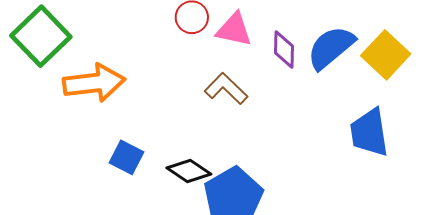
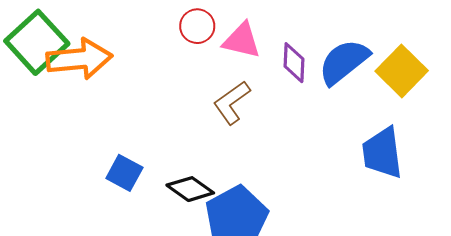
orange arrow: (94, 83) -> (79, 59), moved
brown L-shape: (226, 89) -> (232, 103), turned -81

